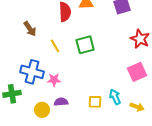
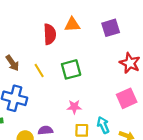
brown arrow: (30, 29) -> (12, 63), moved
pink star: (54, 80) -> (74, 107), moved

